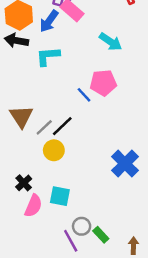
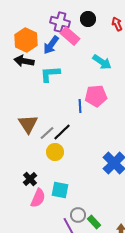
blue line: (84, 95) -> (80, 106), turned 40

